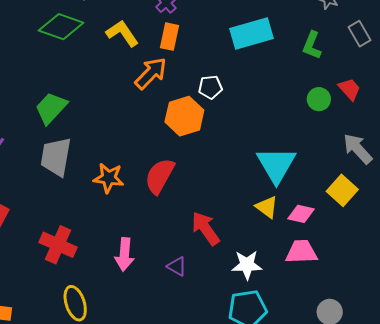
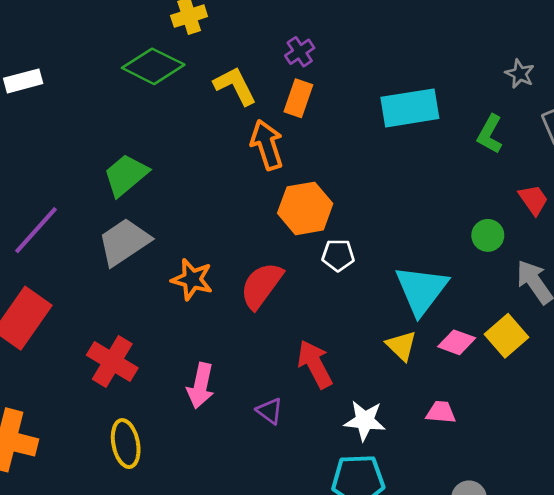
orange arrow: (151, 73) -> (267, 145), turned -69
white pentagon: (210, 87) -> (338, 255), moved
green circle: (319, 99) -> (488, 235), moved
gray trapezoid: (56, 157) -> (124, 242), turned 39
pink diamond: (301, 214) -> (457, 342), moved
pink trapezoid: (301, 252) -> (441, 412), size x0.7

